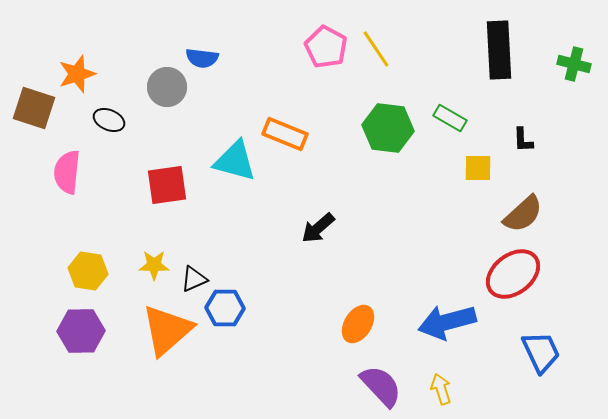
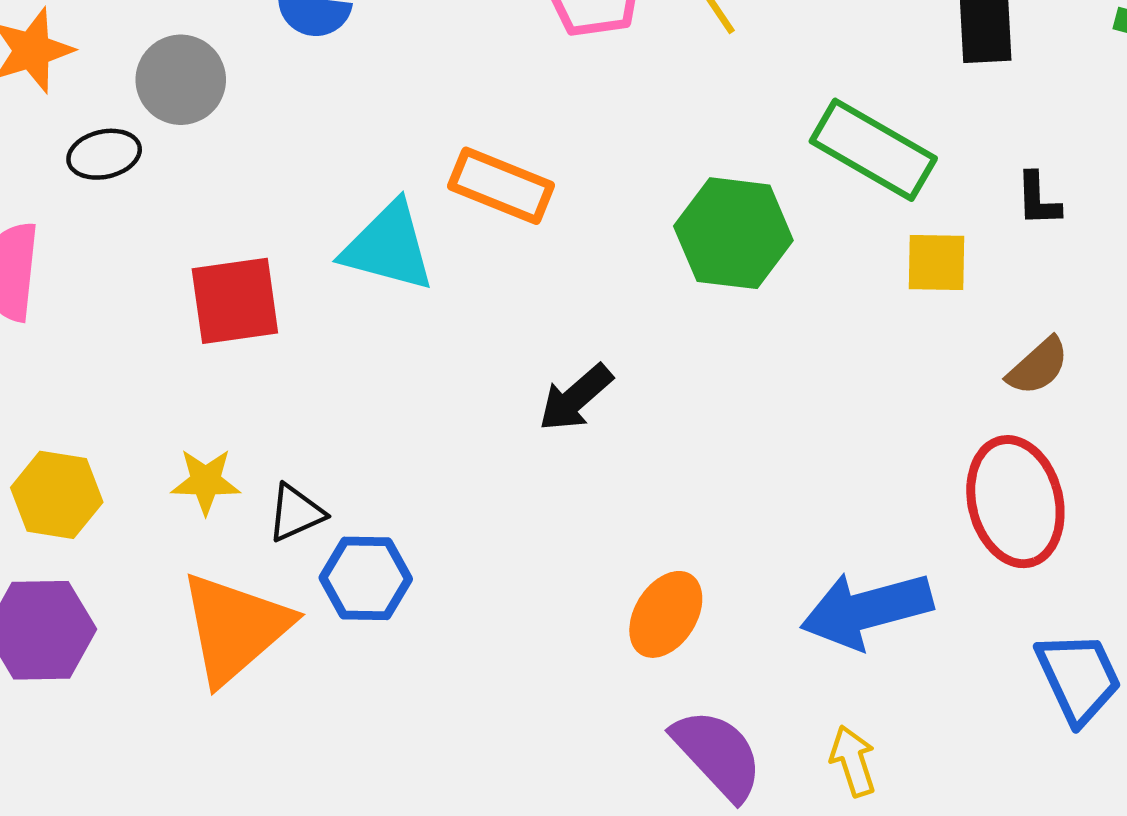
gray circle: (167, 87) -> (181, 80), moved
green rectangle: (450, 118) -> (873, 150), size x1.6
black ellipse: (109, 120) -> (104, 154), turned -36
green hexagon: (388, 128) -> (733, 233), moved
brown semicircle: (523, 214) -> (1038, 366), size x0.7
red ellipse: (513, 274) -> (1015, 502), turned -66

